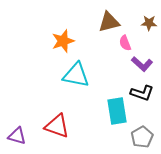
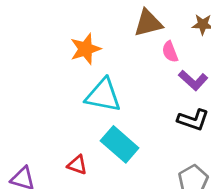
cyan rectangle: (117, 111) -> (120, 144), moved, turned -40
red triangle: (57, 126) -> (77, 165), size x0.6

